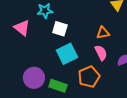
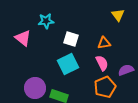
white square: (60, 29) -> (71, 39), moved
orange pentagon: (89, 77) -> (105, 87), moved

